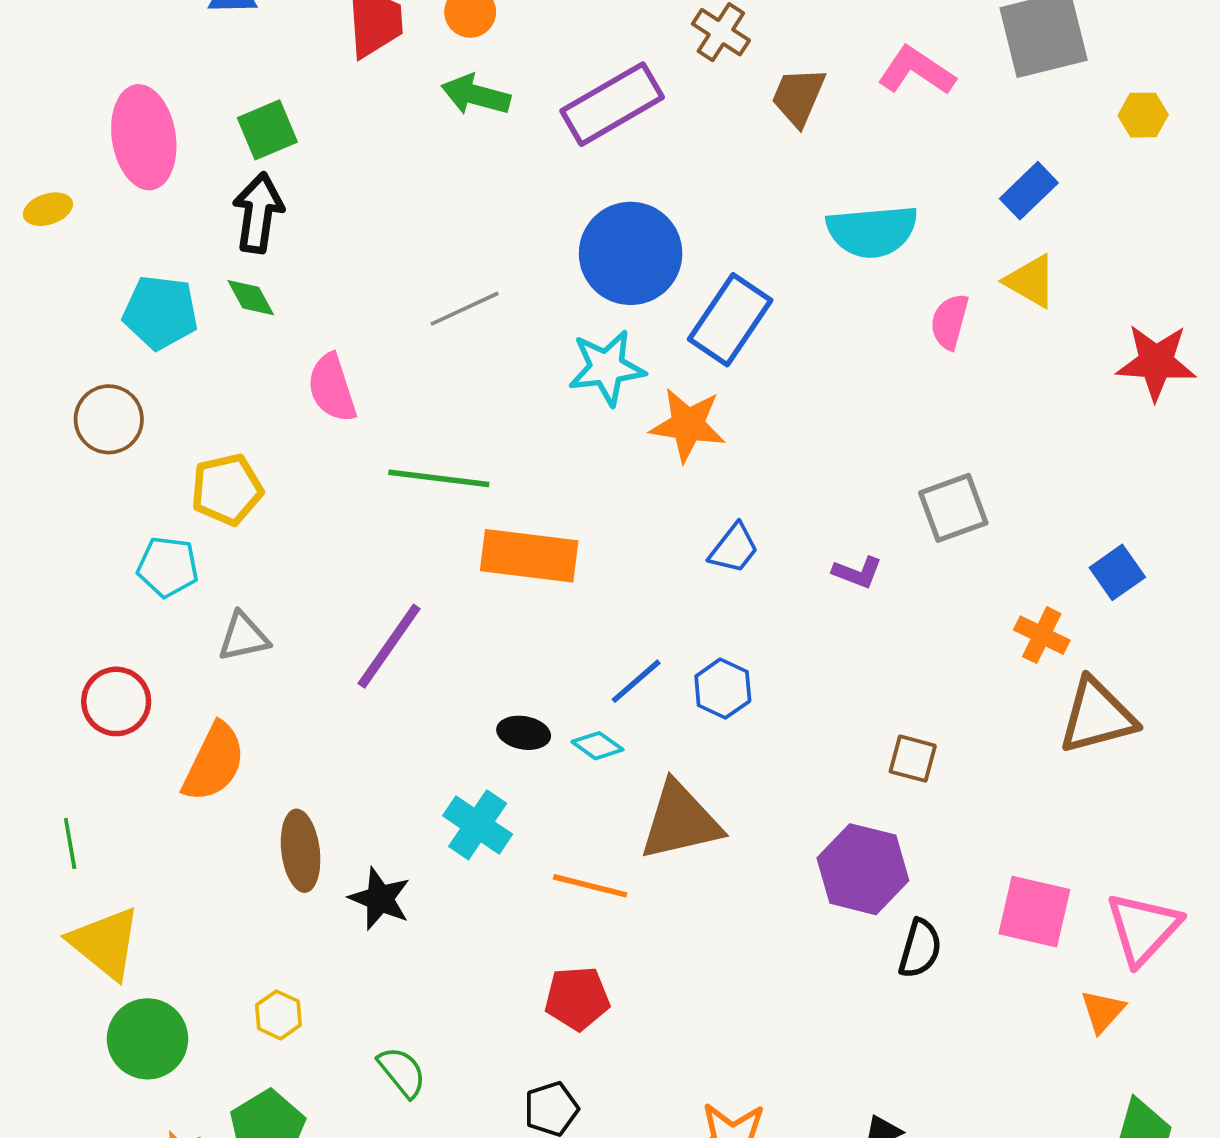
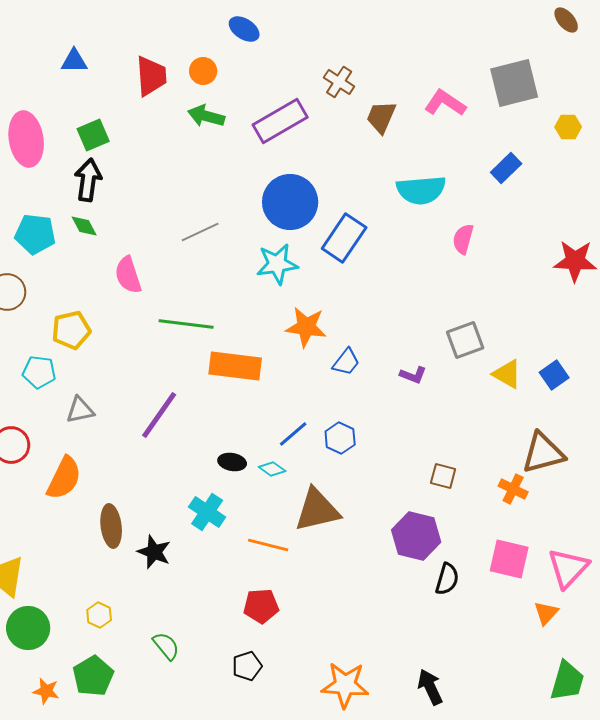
yellow triangle: (1031, 281) -> (507, 374), moved
orange star: (688, 425) -> (306, 327), moved
orange cross: (1042, 635) -> (513, 489), moved

